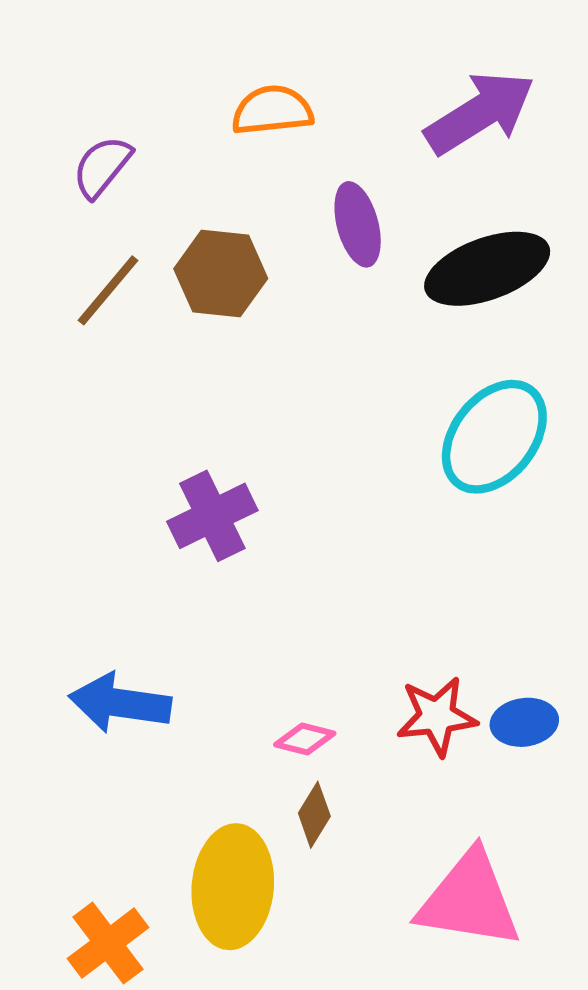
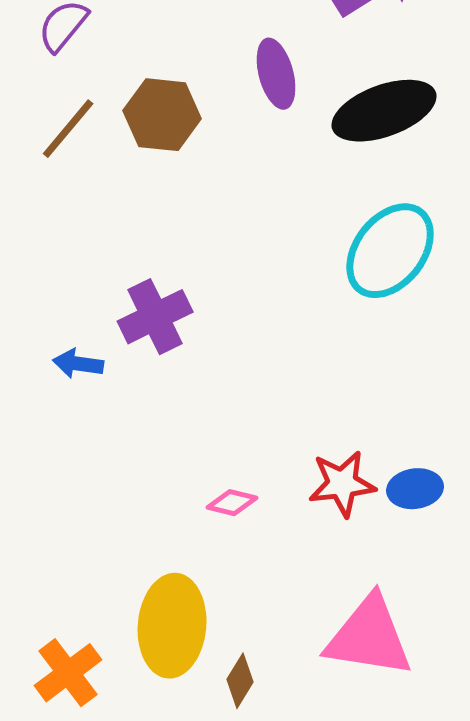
blue arrow: (120, 703) -> (78, 364), moved, size x0.6
brown diamond: (314, 815) -> (240, 681), moved

